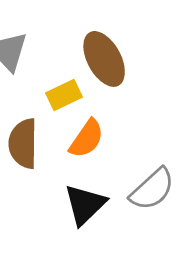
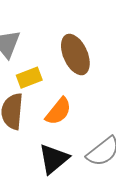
yellow rectangle: (64, 95) -> (29, 78), moved

